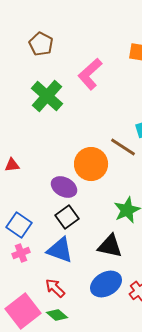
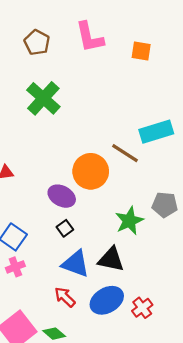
pink L-shape: (90, 74) -> (90, 37), moved, turned -60
black square: (67, 217) -> (65, 228), size x0.7
blue triangle: (60, 250) -> (76, 264), moved
red arrow: (55, 288) -> (65, 297), moved

